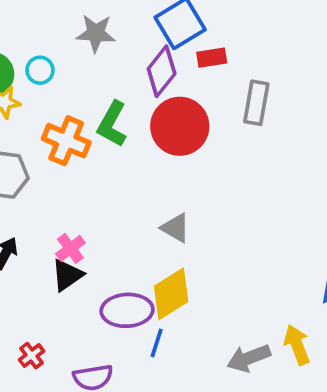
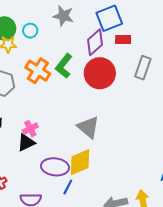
gray triangle: (175, 228) -> (88, 127), size x1.4

